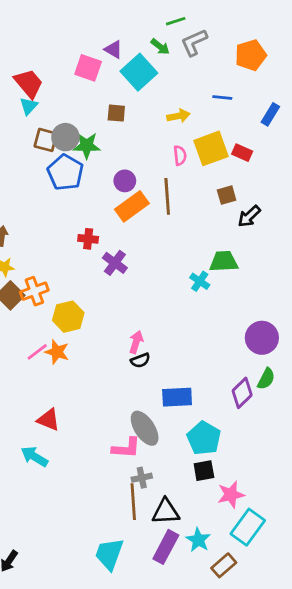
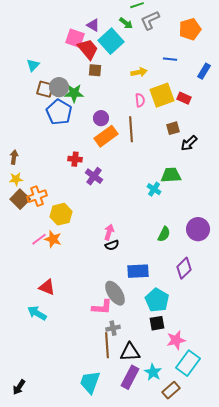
red trapezoid: (29, 83) -> (88, 49), moved
green semicircle: (266, 379) -> (164, 234), moved

